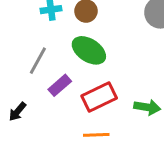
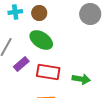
red rectangle: (99, 97) -> (48, 72), turned 35

